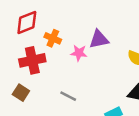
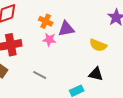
orange cross: (53, 38) -> (46, 21), moved

